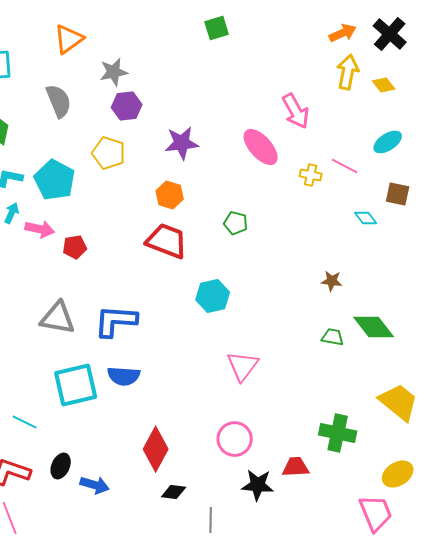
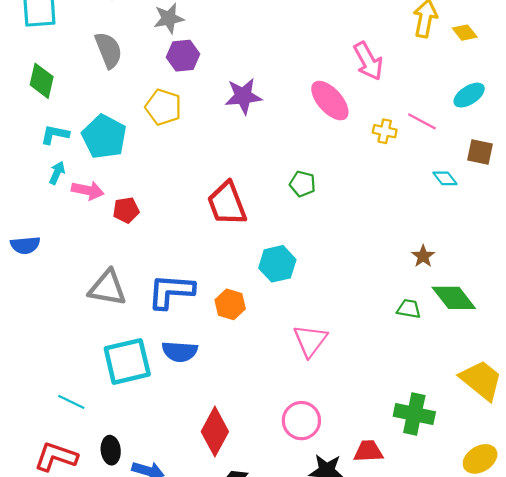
orange hexagon: (170, 195) -> (230, 304), moved
red trapezoid: (167, 241) -> (227, 204), turned -132
brown star: (332, 281) -> (423, 256), moved, turned 30
black ellipse: (61, 466) -> (111, 450), turned -30

